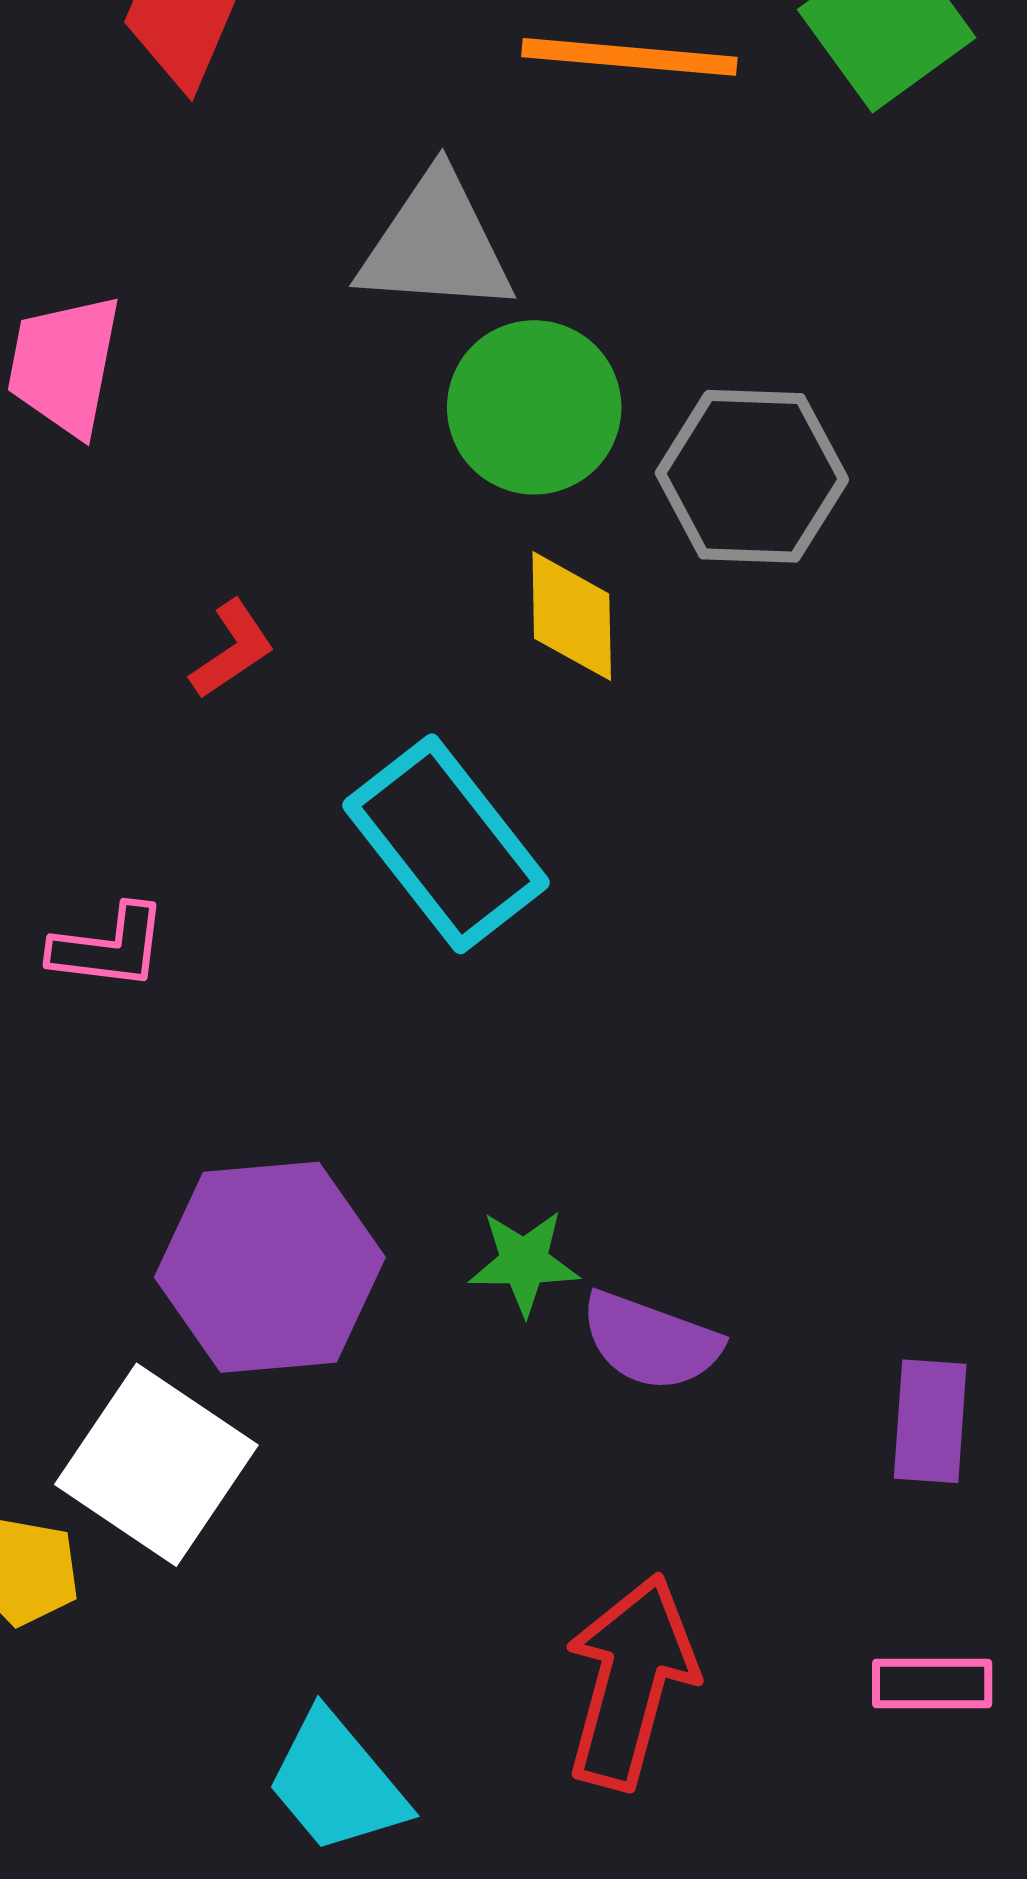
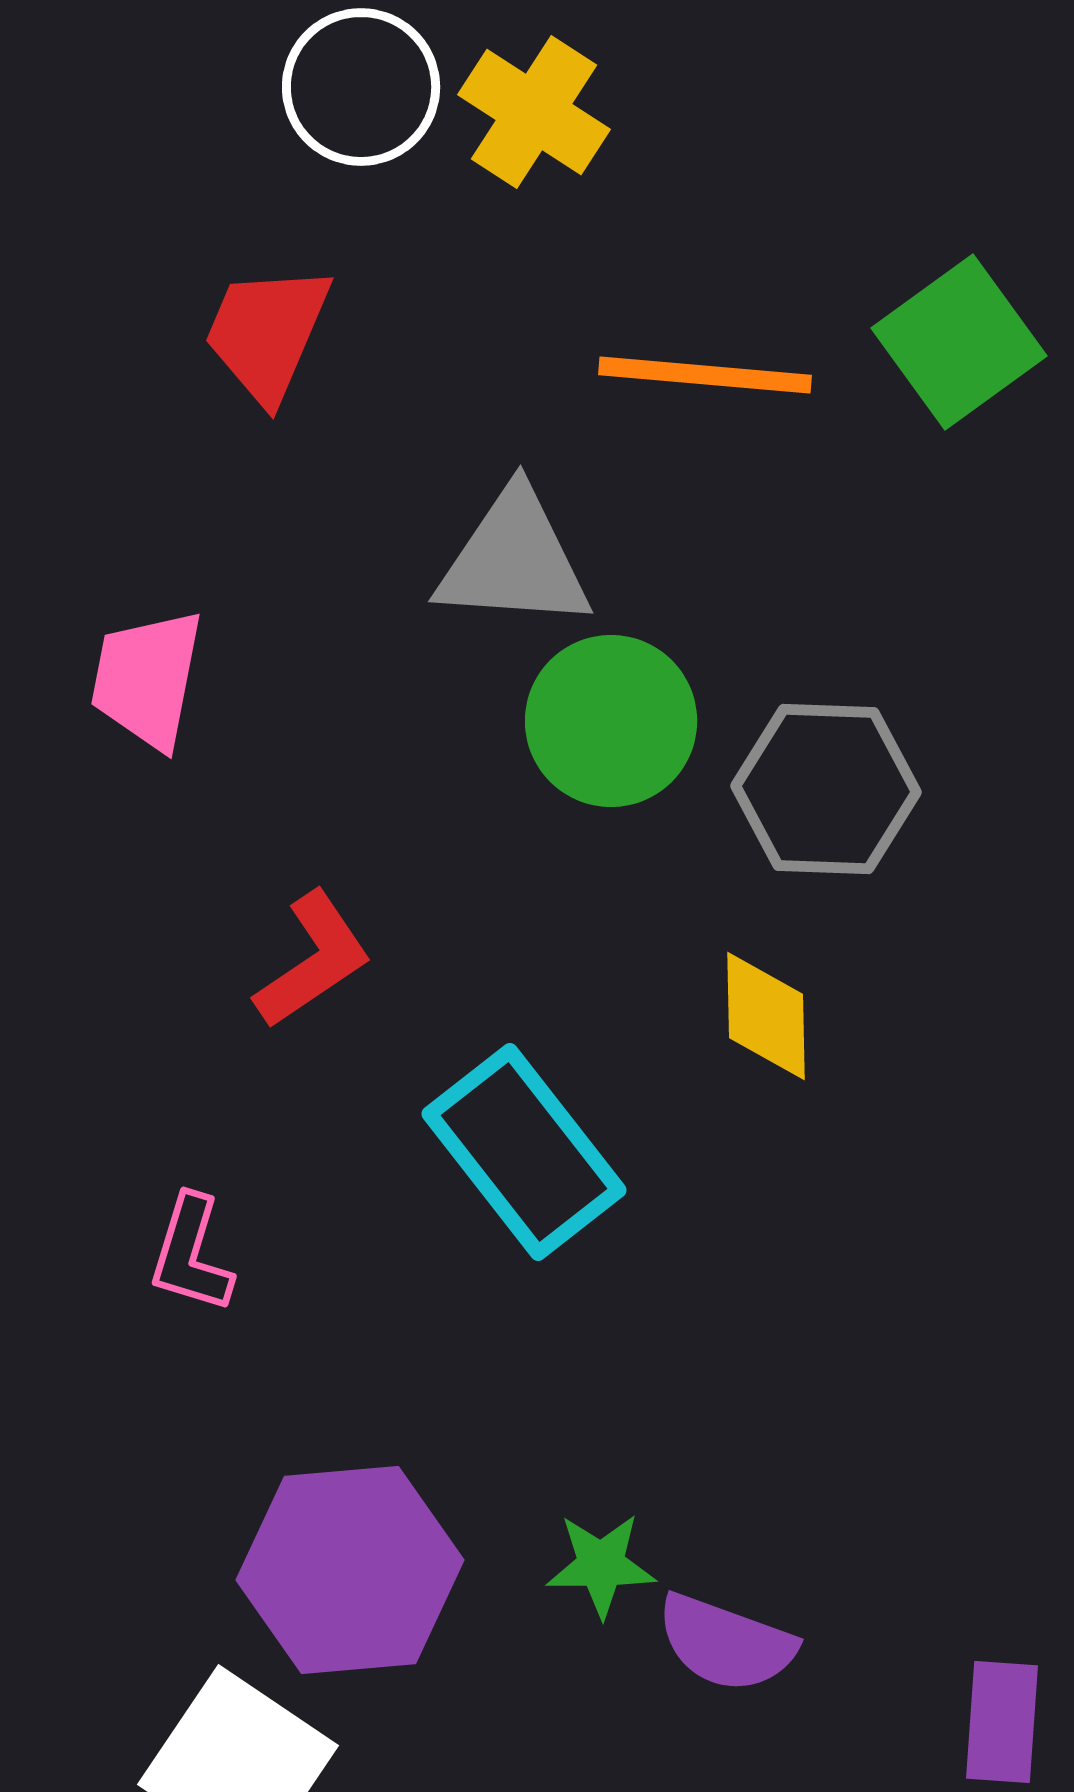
yellow diamond: (572, 616) -> (766, 1016), moved
red L-shape: (232, 649) -> (313, 960), size x1.4
pink L-shape: (109, 947) -> (191, 1254), turned 100

